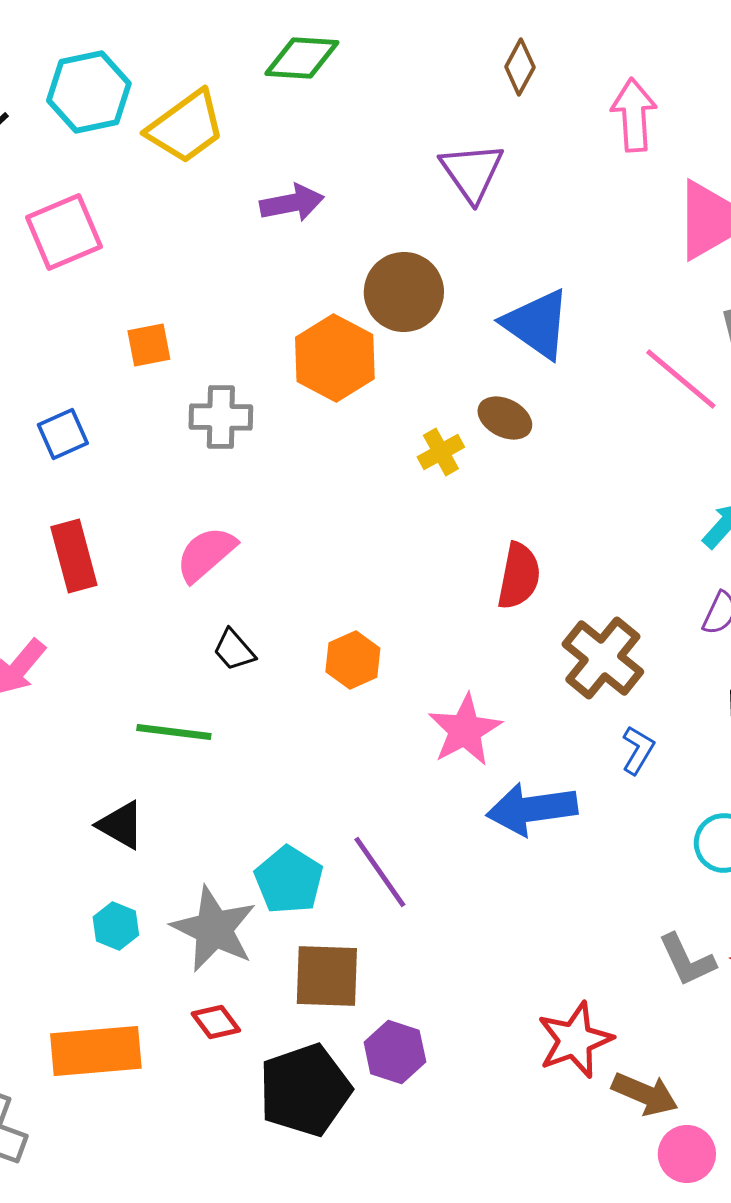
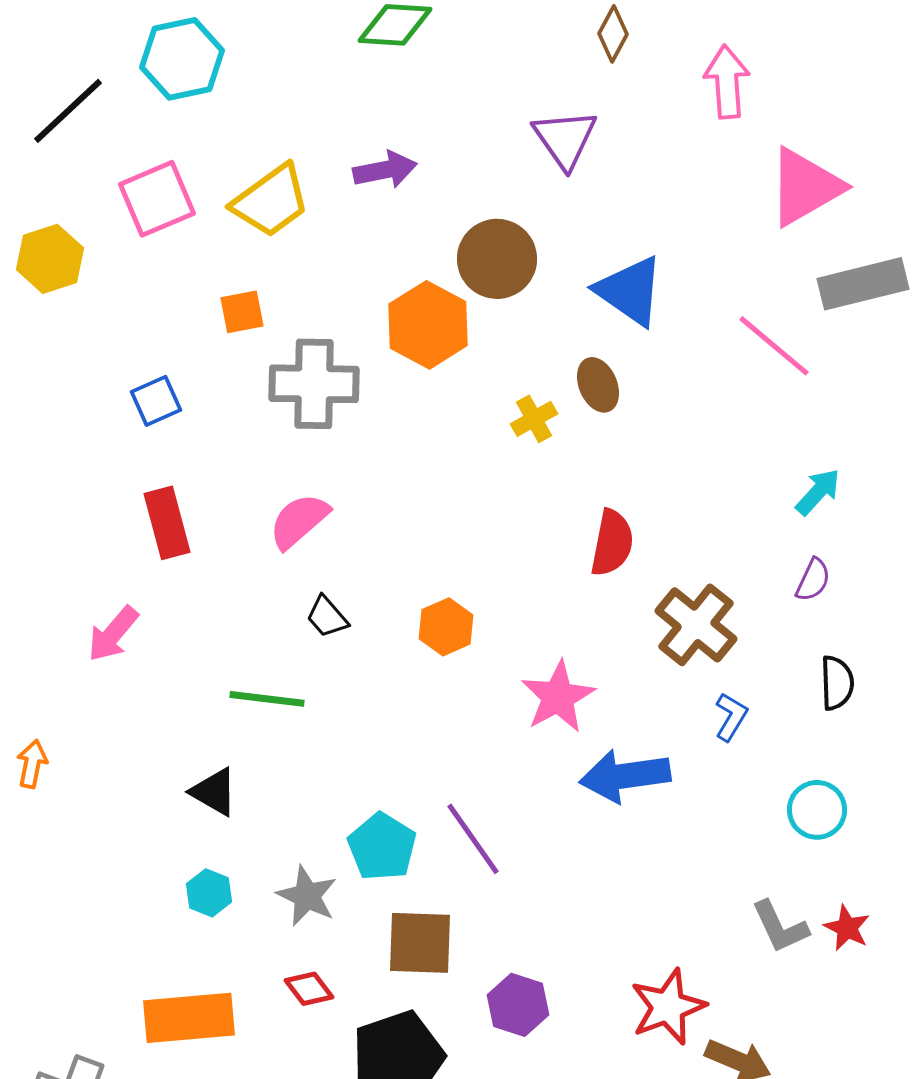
yellow trapezoid: (186, 127) -> (271, 201), moved
gray cross: (221, 417) -> (314, 384), size x1.4
brown ellipse: (505, 418) -> (598, 385), turned 40
gray star: (214, 929) -> (307, 896), size x0.7
purple hexagon: (395, 1052) -> (518, 1005), moved

